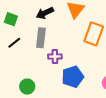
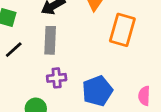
purple cross: (55, 56) -> (57, 78), moved

